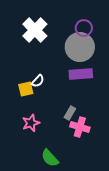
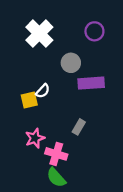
gray circle: (80, 47) -> (71, 63), moved, size x0.6
pink cross: (80, 127) -> (56, 154), moved

